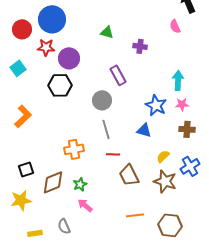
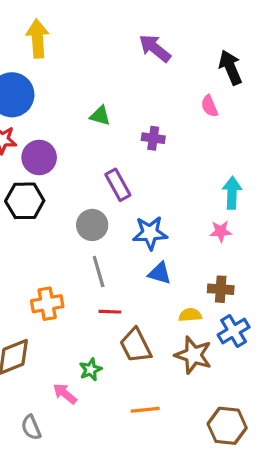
cyan arrow: (178, 80) -> (232, 193), moved
blue star: (156, 105) -> (150, 233), moved, turned -30
brown cross: (187, 129) -> (221, 289), moved
yellow semicircle: (163, 156) -> (190, 315), turned 40
green star: (80, 184) -> (91, 370), moved
brown hexagon: (170, 225) -> (227, 426), moved

